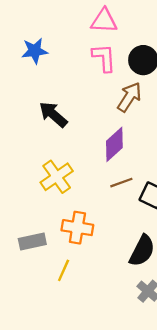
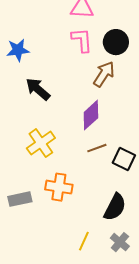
blue star: (35, 51) -> (18, 50), moved
yellow line: (64, 270) -> (84, 241), moved

